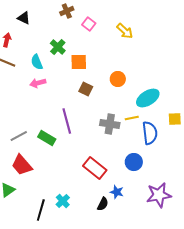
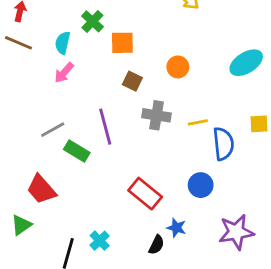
cyan semicircle: (37, 62) -> (63, 43), turned 35
pink arrow: (38, 83) -> (64, 73), turned -35
cyan ellipse: (148, 98) -> (246, 63), moved
gray cross: (110, 124) -> (157, 115), moved
gray line: (19, 136) -> (53, 130), moved

